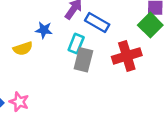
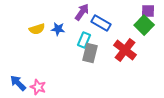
yellow semicircle: (23, 49) -> (37, 29), moved
red cross: (127, 56) -> (125, 50), turned -35

